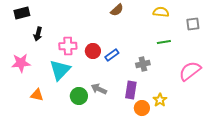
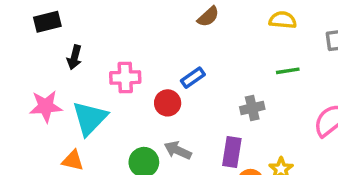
red circle: (93, 51) -> (168, 103), moved
blue rectangle: (112, 55) -> (193, 78), moved
cyan triangle: (60, 70) -> (90, 118), moved

